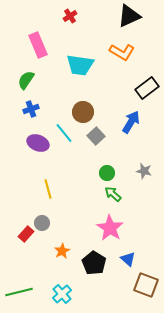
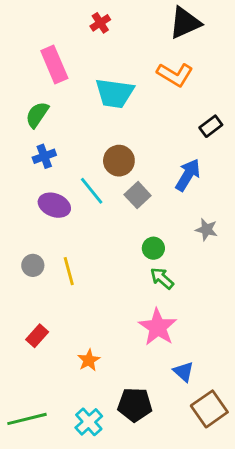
black rectangle: (147, 88) -> (211, 126), size x0.7
gray star: (144, 171) -> (206, 230), moved
gray circle: (42, 223) -> (33, 265), moved
black pentagon: (94, 263) -> (135, 405), moved, turned -30
brown square: (146, 285) -> (209, 409), turned 35

